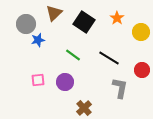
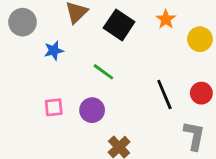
gray circle: (26, 24) -> (23, 22), moved
black line: (109, 58) -> (164, 95), moved, turned 35
gray L-shape: (120, 88) -> (194, 136), moved

